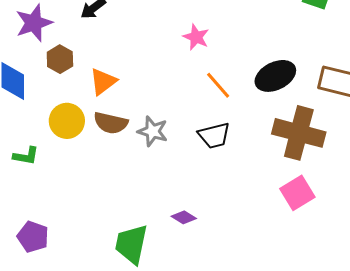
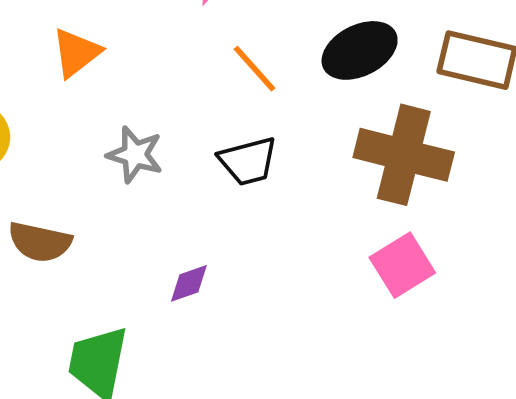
orange triangle: (103, 82) -> (76, 53), moved
brown semicircle: (111, 123) -> (40, 242), moved
purple diamond: (184, 217) -> (189, 283), moved, turned -50

